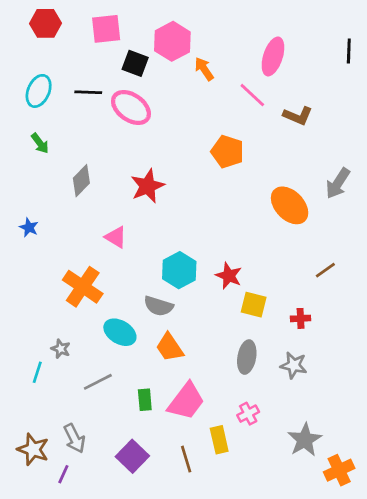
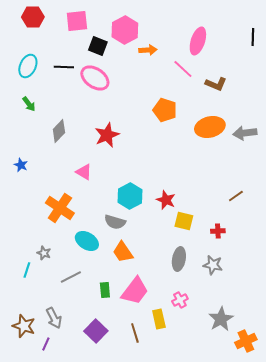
orange arrow: (204, 69) -> (148, 50), turned 120
gray arrow: (338, 183) -> (245, 133), turned 50
orange ellipse: (290, 205) -> (210, 127), moved, turned -60

